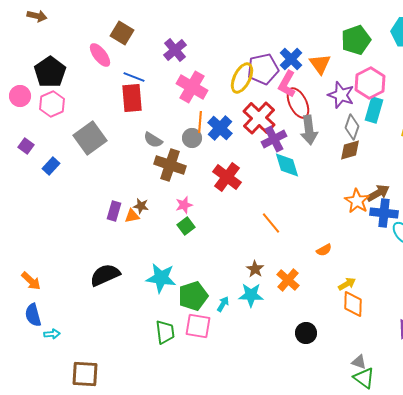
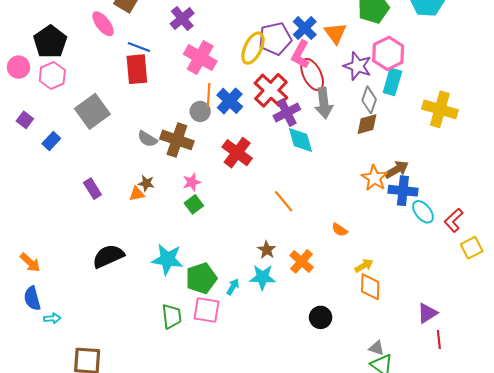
gray semicircle: (153, 140) -> (147, 139), moved
purple rectangle: (114, 211) -> (92, 189), moved, turned -48
orange semicircle: (324, 250) -> (340, 230), turned 63

